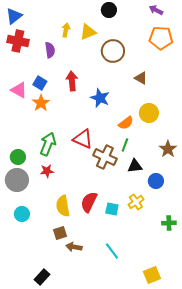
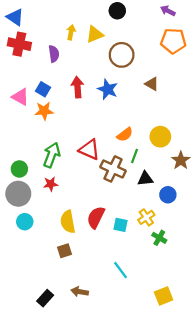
blue triangle: (14, 16) -> (15, 17), turned -48
blue star: (100, 98) -> (108, 89), moved
orange star: (41, 103) -> (44, 111), turned 30
yellow circle: (149, 113) -> (160, 137), moved
orange semicircle: (126, 123) -> (125, 135), moved
cyan circle: (22, 214) -> (25, 222), moved
green cross: (169, 223) -> (159, 238), moved, turned 32
brown arrow: (74, 247) -> (80, 292), moved

